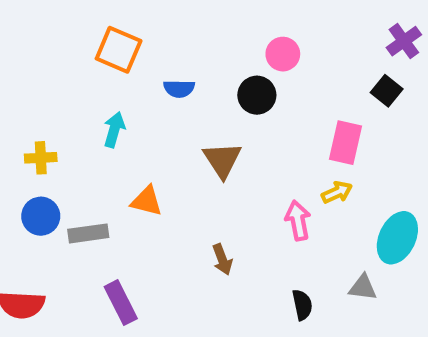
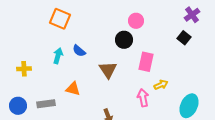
blue semicircle: (179, 89) -> (79, 51), moved, turned 40
pink rectangle: (345, 143) -> (146, 62), moved
blue circle: (41, 216) -> (18, 106), moved

